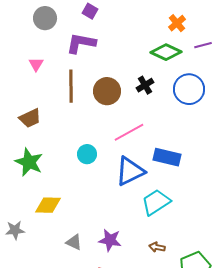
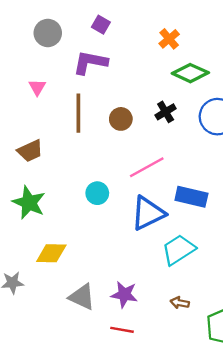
orange cross: (177, 23) -> (169, 39), moved
brown circle: (107, 91) -> (121, 119), size x0.7
gray triangle: (74, 242) -> (82, 297), size x1.4

